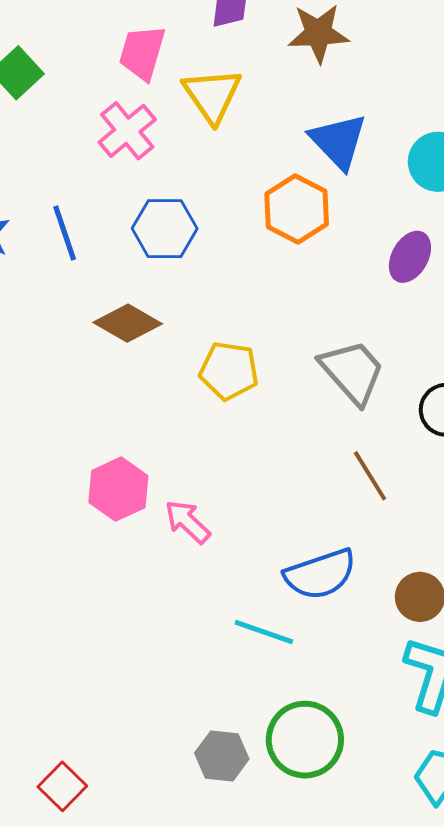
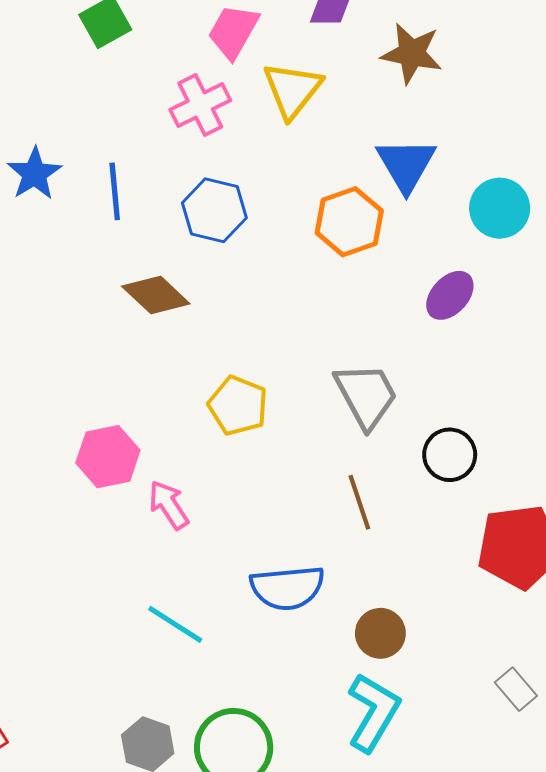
yellow pentagon: (229, 371) -> (238, 406), moved
cyan line: (264, 632) -> (175, 624), moved

